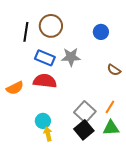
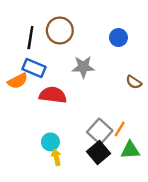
blue rectangle: (45, 58) -> (34, 68), moved
orange semicircle: (15, 88) -> (18, 81), moved
orange line: (110, 107) -> (120, 129), moved

